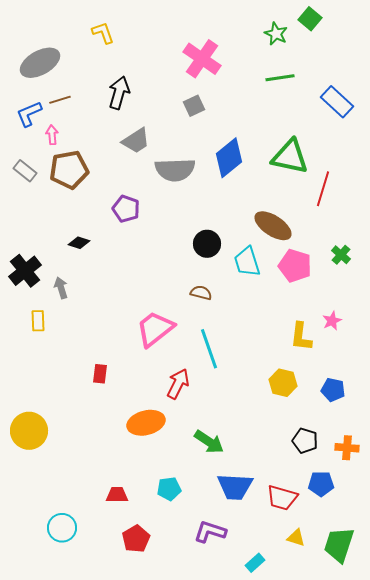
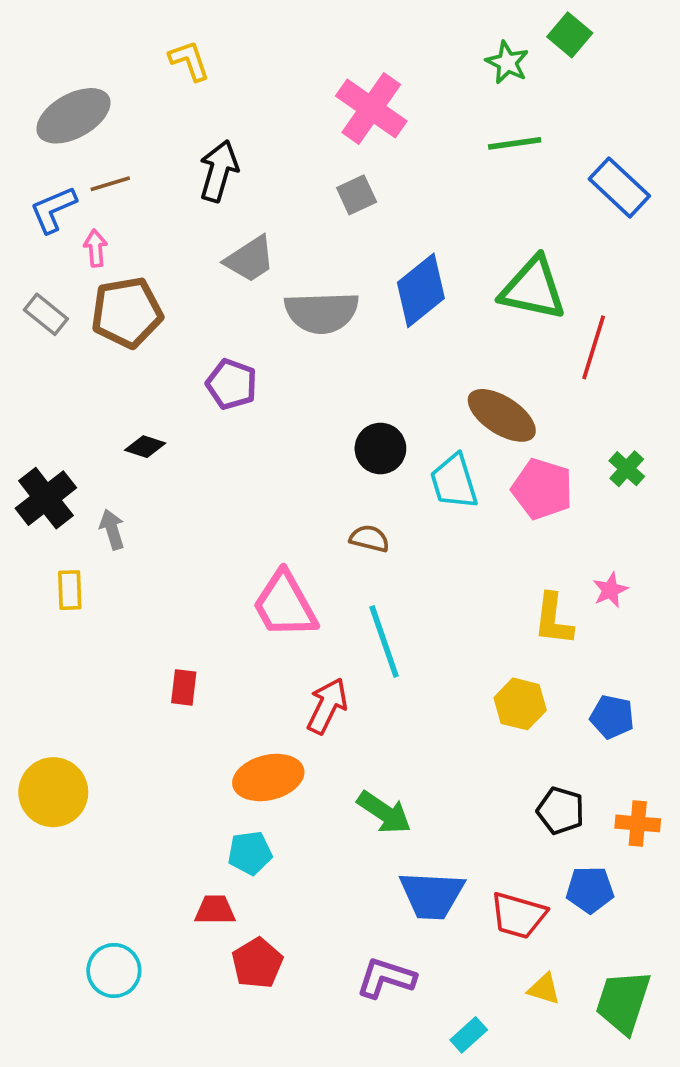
pink trapezoid: (155, 329) -> (285, 605), turned -81
cyan pentagon: (169, 489) -> (250, 853), moved
red pentagon: (136, 539) -> (257, 963), moved

